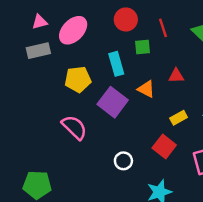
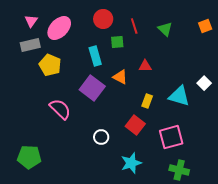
pink triangle: (40, 22) -> (31, 21), turned -40
yellow pentagon: (78, 79) -> (50, 65), moved, turned 30
yellow rectangle: (179, 118) -> (147, 101), turned -40

